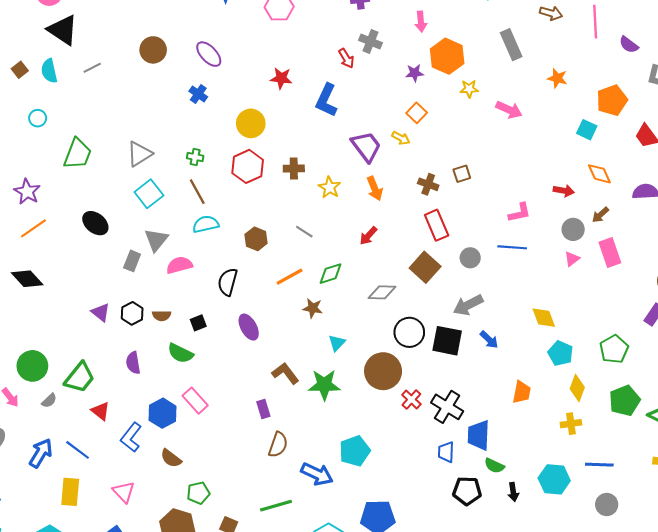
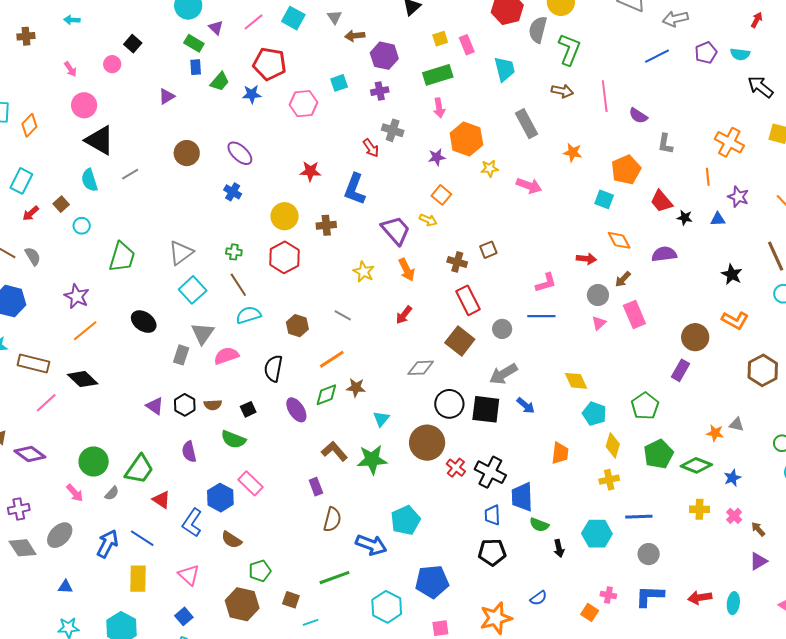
brown square: (20, 70) -> (61, 204), moved
brown cross: (294, 169) -> (326, 225), moved
green diamond: (331, 274) -> (326, 395), moved
black pentagon: (467, 491) -> (492, 552), moved

